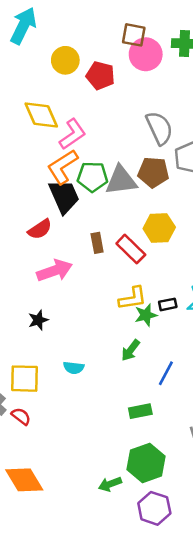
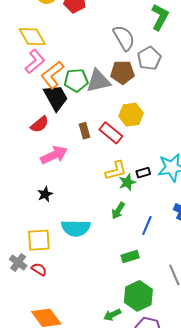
pink L-shape: (73, 134) -> (35, 62), moved
cyan semicircle: (74, 368) -> (76, 228), size x1.8

